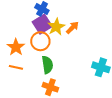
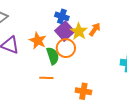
orange star: (16, 47) -> (38, 41), moved
green semicircle: (47, 65) -> (53, 56), moved

